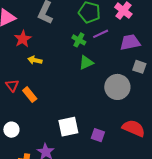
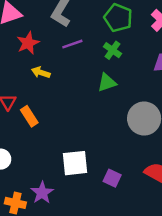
purple line: (101, 34) -> (72, 44), moved
green cross: (79, 40) -> (112, 50), moved

